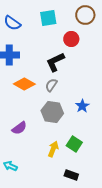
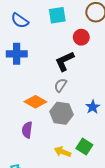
orange diamond: (24, 84) -> (35, 102), moved
purple semicircle: (19, 128) -> (27, 130), turned 133
yellow arrow: (53, 149) -> (63, 152), turned -91

